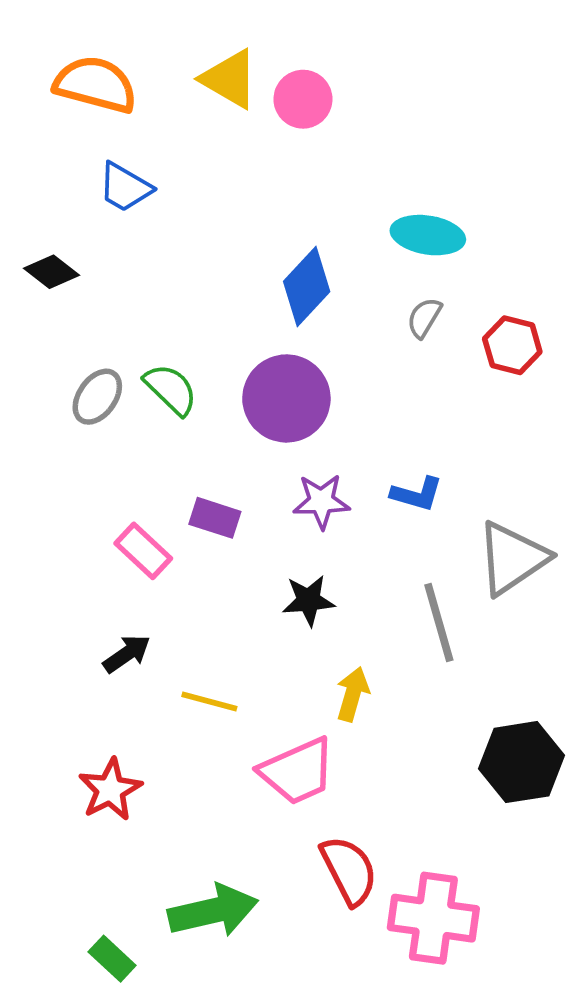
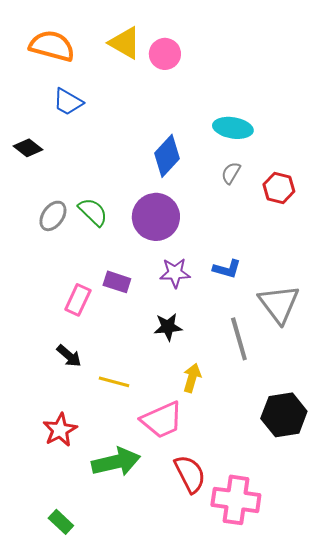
pink rectangle: (143, 551) -> (78, 300), turned 72
gray triangle: (512, 558) -> (279, 304), turned -33
black arrow: (127, 654) -> (69, 356), turned 76
green arrow: (213, 911) -> (116, 462), moved

